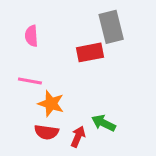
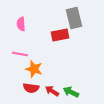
green arrow: (104, 123) -> (71, 92), moved
red arrow: (78, 137) -> (52, 91), turned -80

